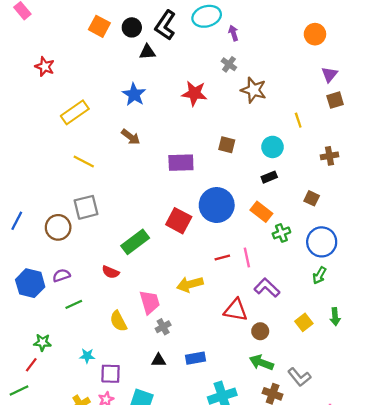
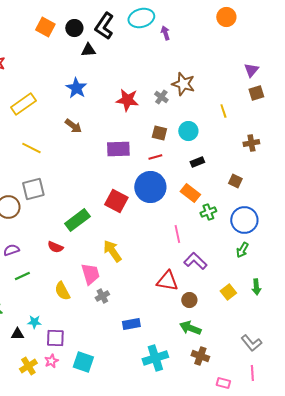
orange circle: (315, 34) -> (226, 17), moved
gray cross: (229, 64) -> (161, 97), moved
red star: (194, 93) -> (127, 100), moved
cyan circle: (273, 147) -> (188, 131), moved
red line: (222, 258) -> (155, 157), moved
yellow arrow: (190, 284) -> (112, 251), moved, turned 70
black triangle: (159, 360) -> (17, 334), moved
gray L-shape: (299, 377) -> (251, 343), moved

